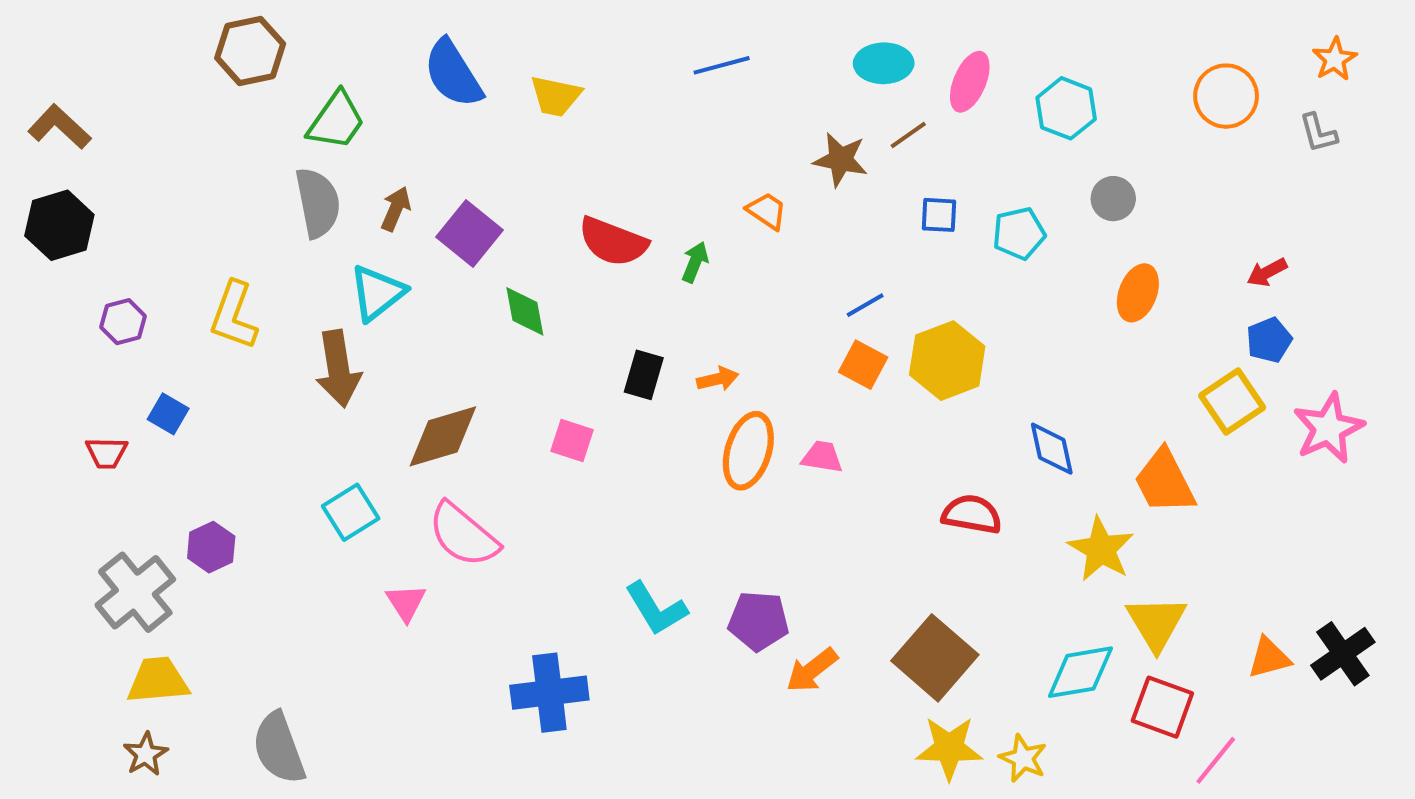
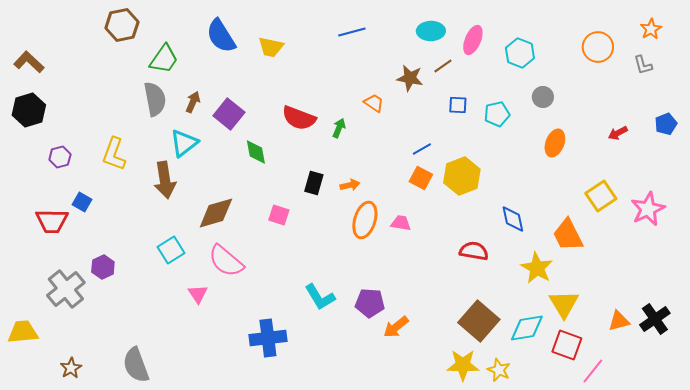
blue pentagon: (1269, 340) -> (666, 124), moved
red trapezoid: (107, 453) -> (52, 221), size x1.6
brown square: (935, 658) -> (479, 321), moved
yellow trapezoid: (158, 680) -> (23, 332), moved

